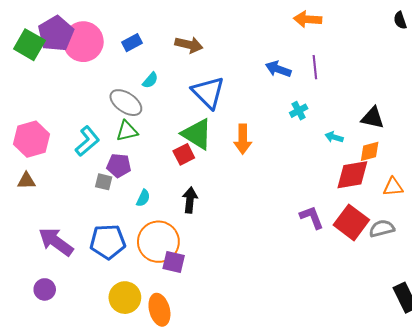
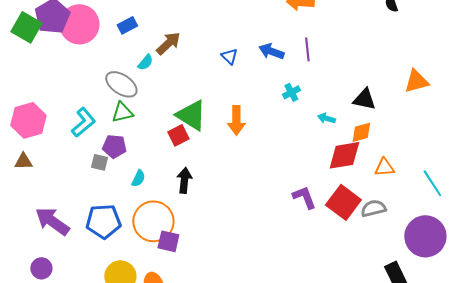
brown arrow: (189, 45) -> (168, 43), moved, turned -56
blue triangle: (208, 92) -> (229, 56), moved, size x0.5

